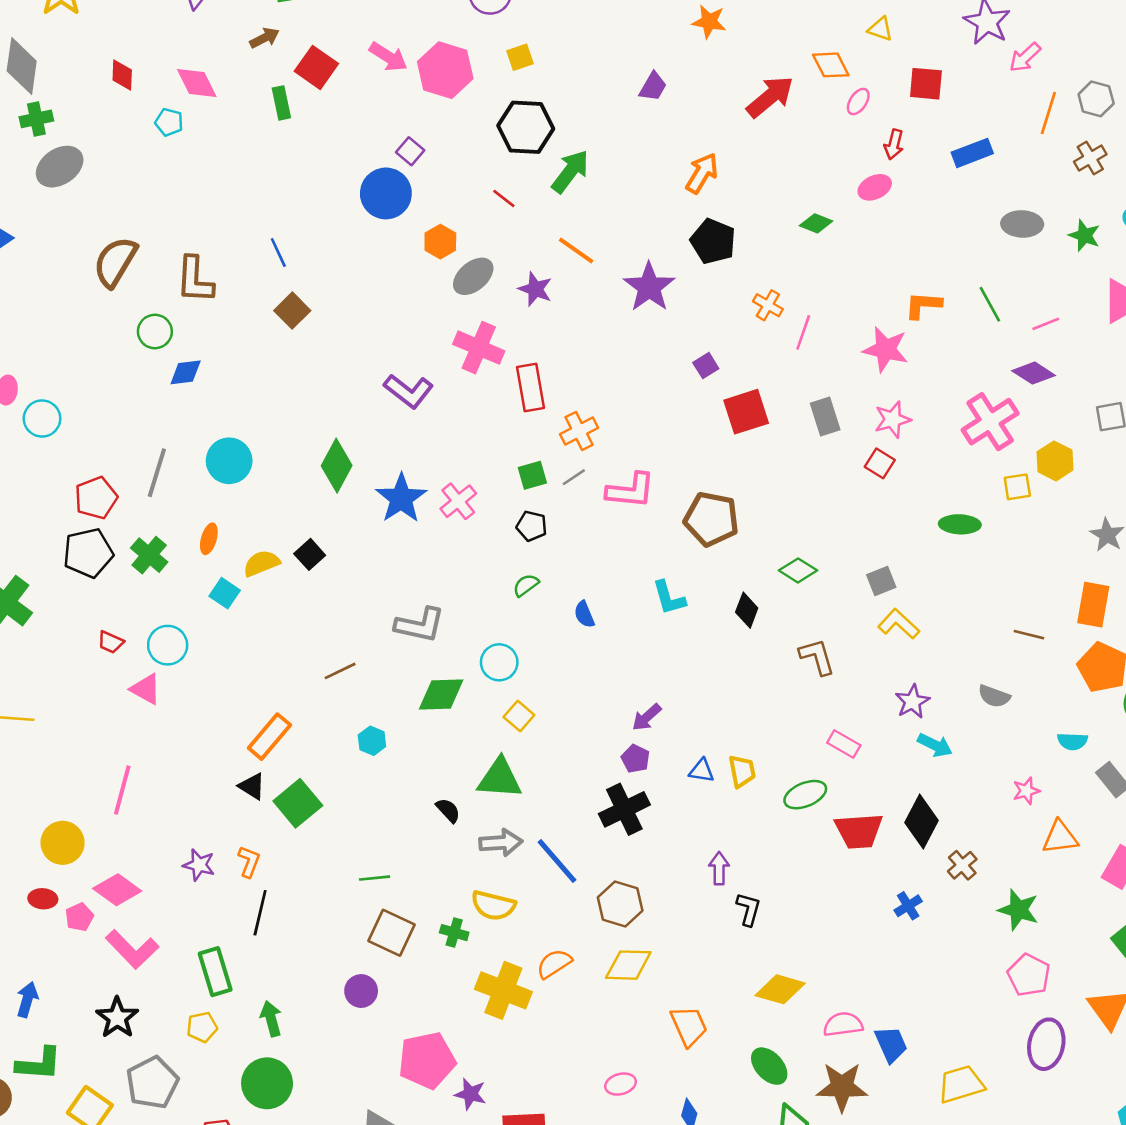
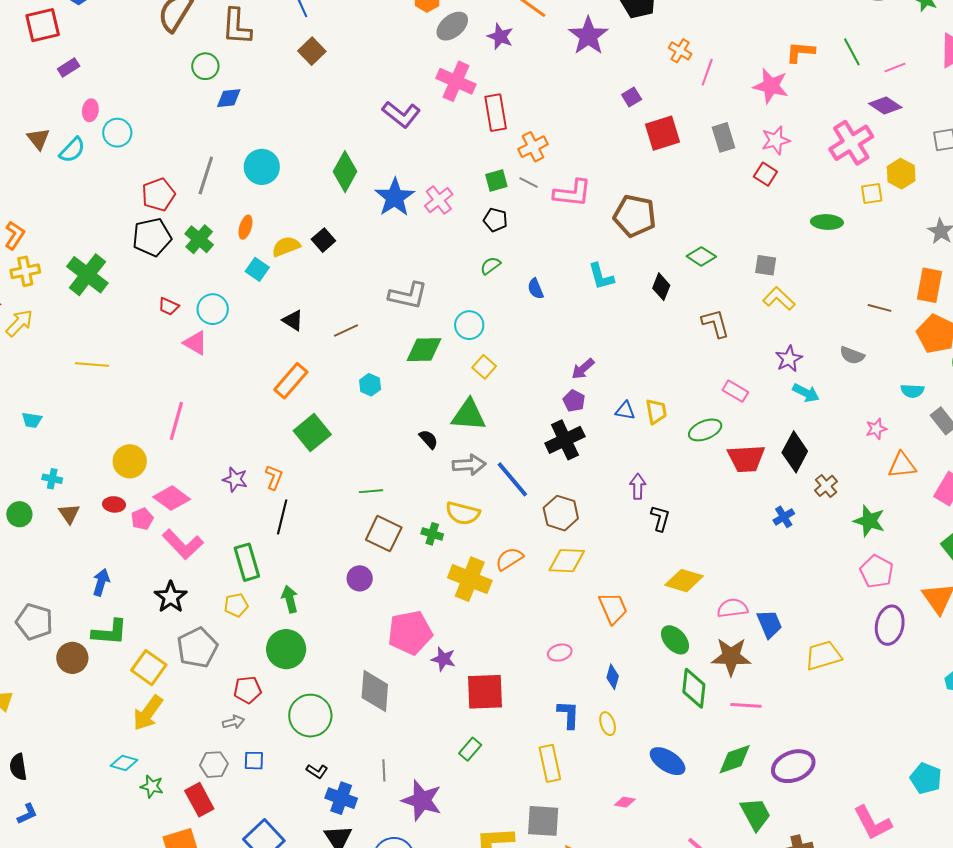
gray line: (574, 477) -> (528, 182), turned 60
gray square: (881, 581) -> (766, 265), turned 30
black triangle: (252, 786) -> (293, 320), moved

